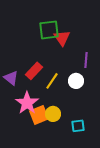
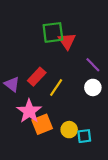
purple line: (86, 60) -> (93, 65), turned -49
white circle: (76, 81) -> (93, 87), moved
yellow circle: (53, 114) -> (69, 130), moved

